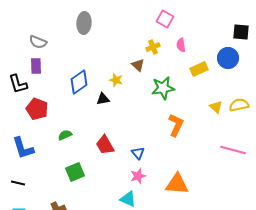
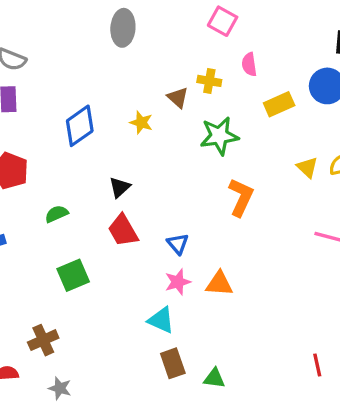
gray ellipse: (84, 23) -> (123, 28), moved
yellow cross: (153, 47) -> (209, 81), moved, turned 32
black triangle: (103, 99) -> (120, 187), moved, turned -32
orange triangle: (177, 184) -> (219, 284), moved, size x0.7

